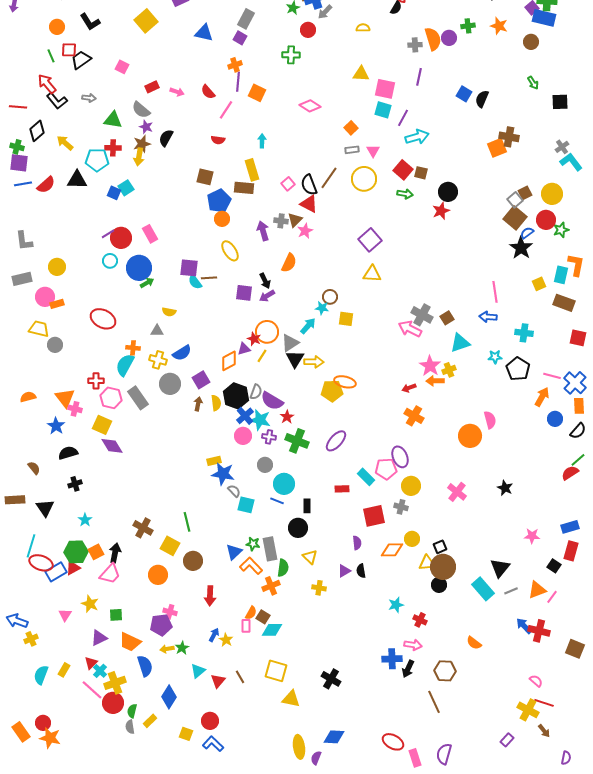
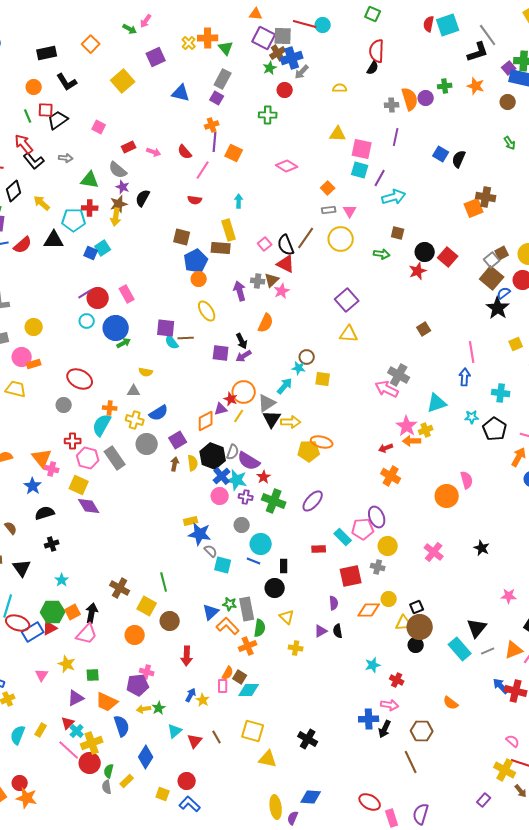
red square: (403, 170) -> (448, 257), moved
blue arrow: (488, 317) -> (465, 377), turned 90
brown square: (447, 318) -> (424, 329), moved
gray circle: (55, 345) -> (64, 405), moved

